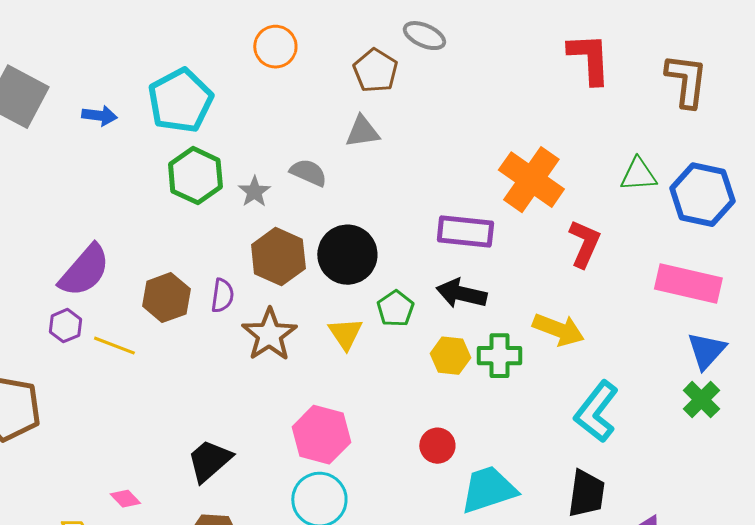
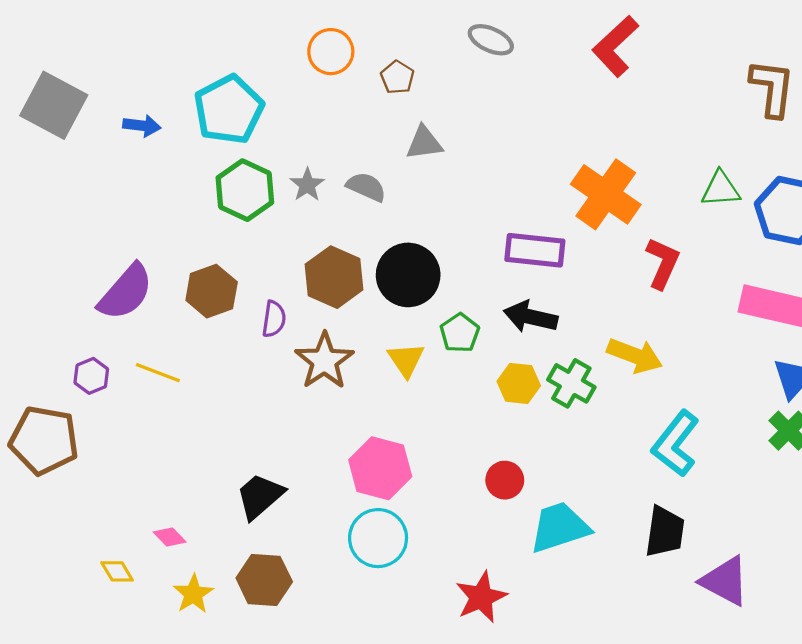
red L-shape: (589, 59) -> (615, 46), moved, turned -130
brown pentagon: (375, 71) -> (397, 77), moved, size x0.7
gray star: (254, 192) -> (307, 185), moved
brown hexagon: (166, 298) -> (212, 291), moved
purple hexagon: (65, 326) -> (91, 376), moved
green cross: (499, 356) -> (571, 383), turned 30

